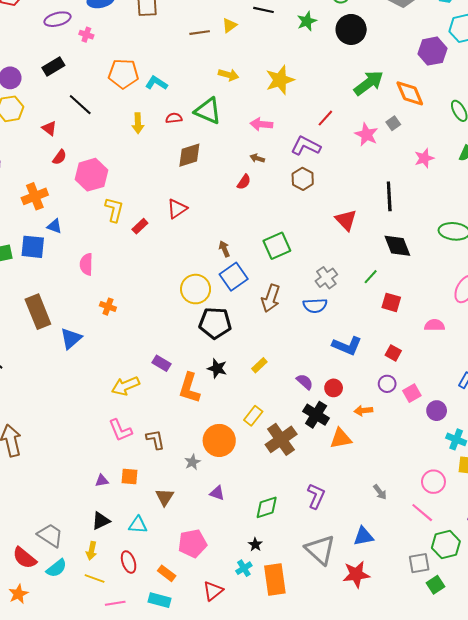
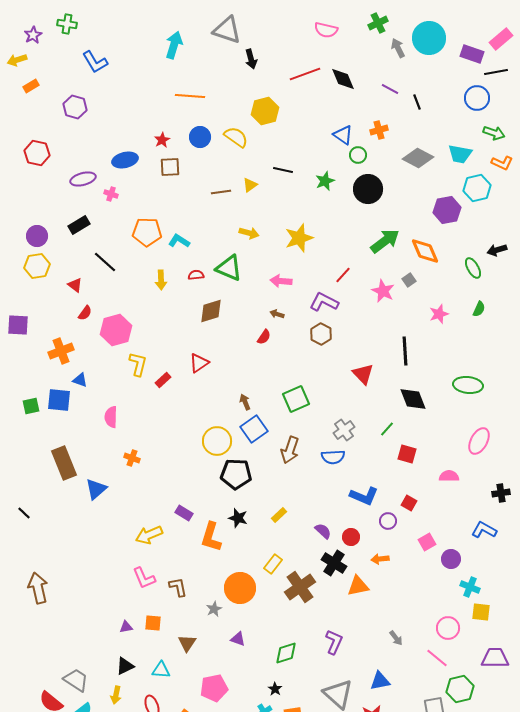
purple circle: (387, 384) -> (388, 521), moved

